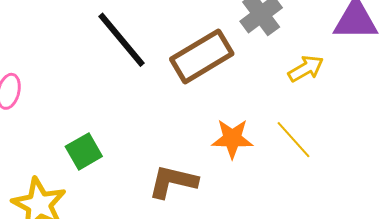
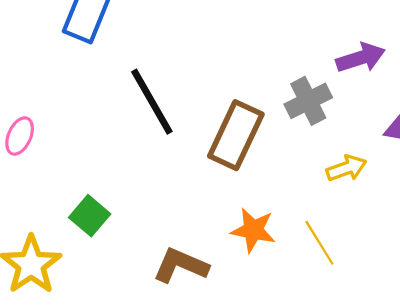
brown rectangle: (202, 56) -> (236, 135), turned -44
green square: (84, 151) -> (90, 216), turned -30

